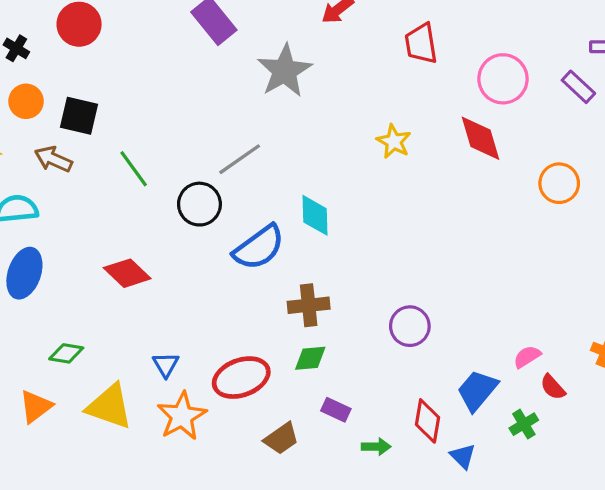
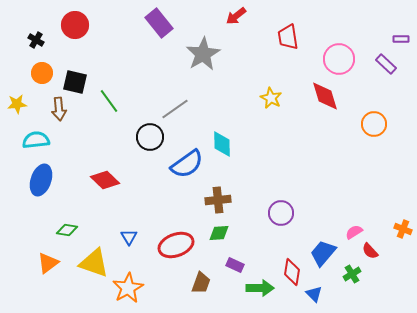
brown arrow: (53, 159) -> (59, 109), turned -120
green line: (134, 169) -> (109, 101), moved
orange star: (182, 416) -> (128, 288), moved
brown trapezoid: (281, 439) -> (201, 283), turned -35
green arrow: (376, 447) -> (260, 288), size x1.5

